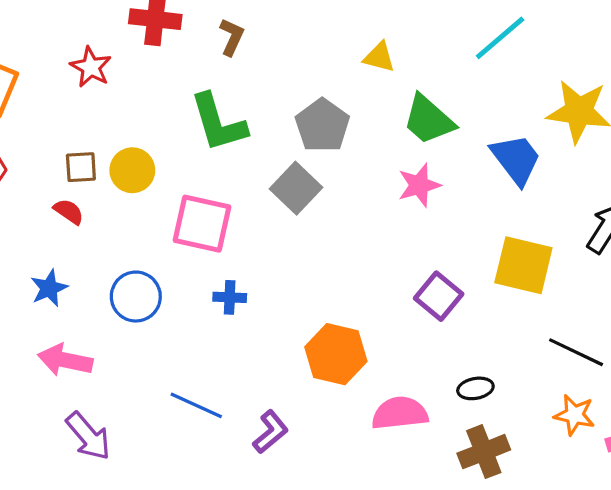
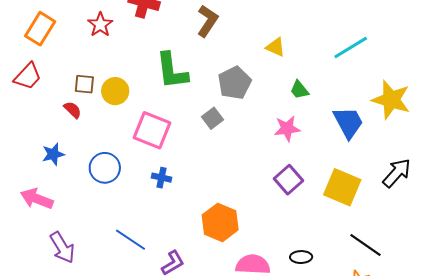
brown L-shape: (232, 37) -> (207, 21), moved, size x1.4
green trapezoid: (429, 120) -> (299, 90), size x0.6
gray square: (296, 188) -> (212, 118), size x0.7
purple square: (439, 296) -> (289, 180), moved
pink arrow: (65, 360) -> (37, 199), moved

